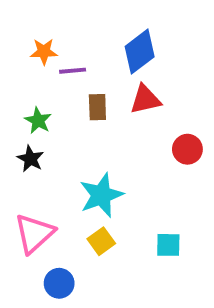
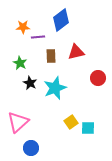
blue diamond: (140, 52) -> (61, 20), moved
black star: (30, 159) -> (30, 83), moved
cyan star: (101, 195) -> (55, 88), moved
yellow square: (101, 241) -> (71, 122), moved

